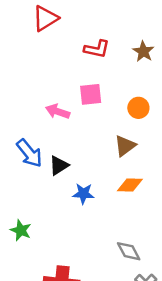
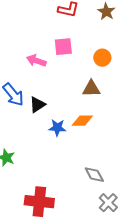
brown triangle: (125, 146) -> (91, 89), turned 36
orange diamond: (130, 185) -> (82, 121), moved

